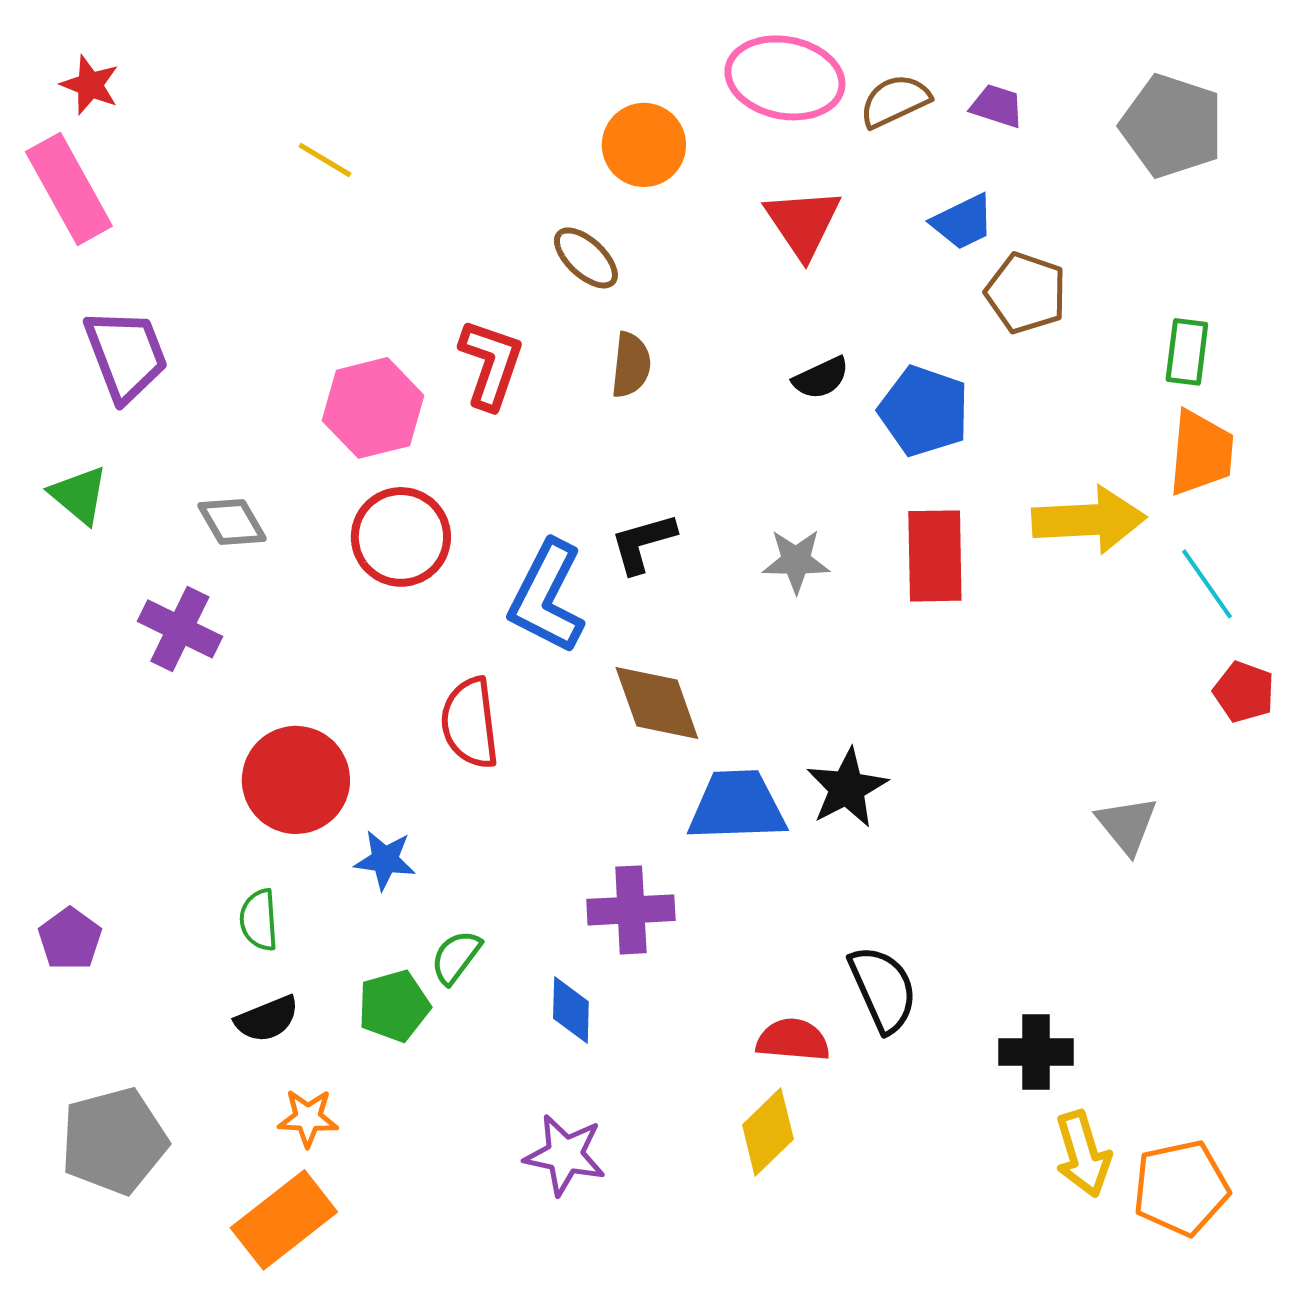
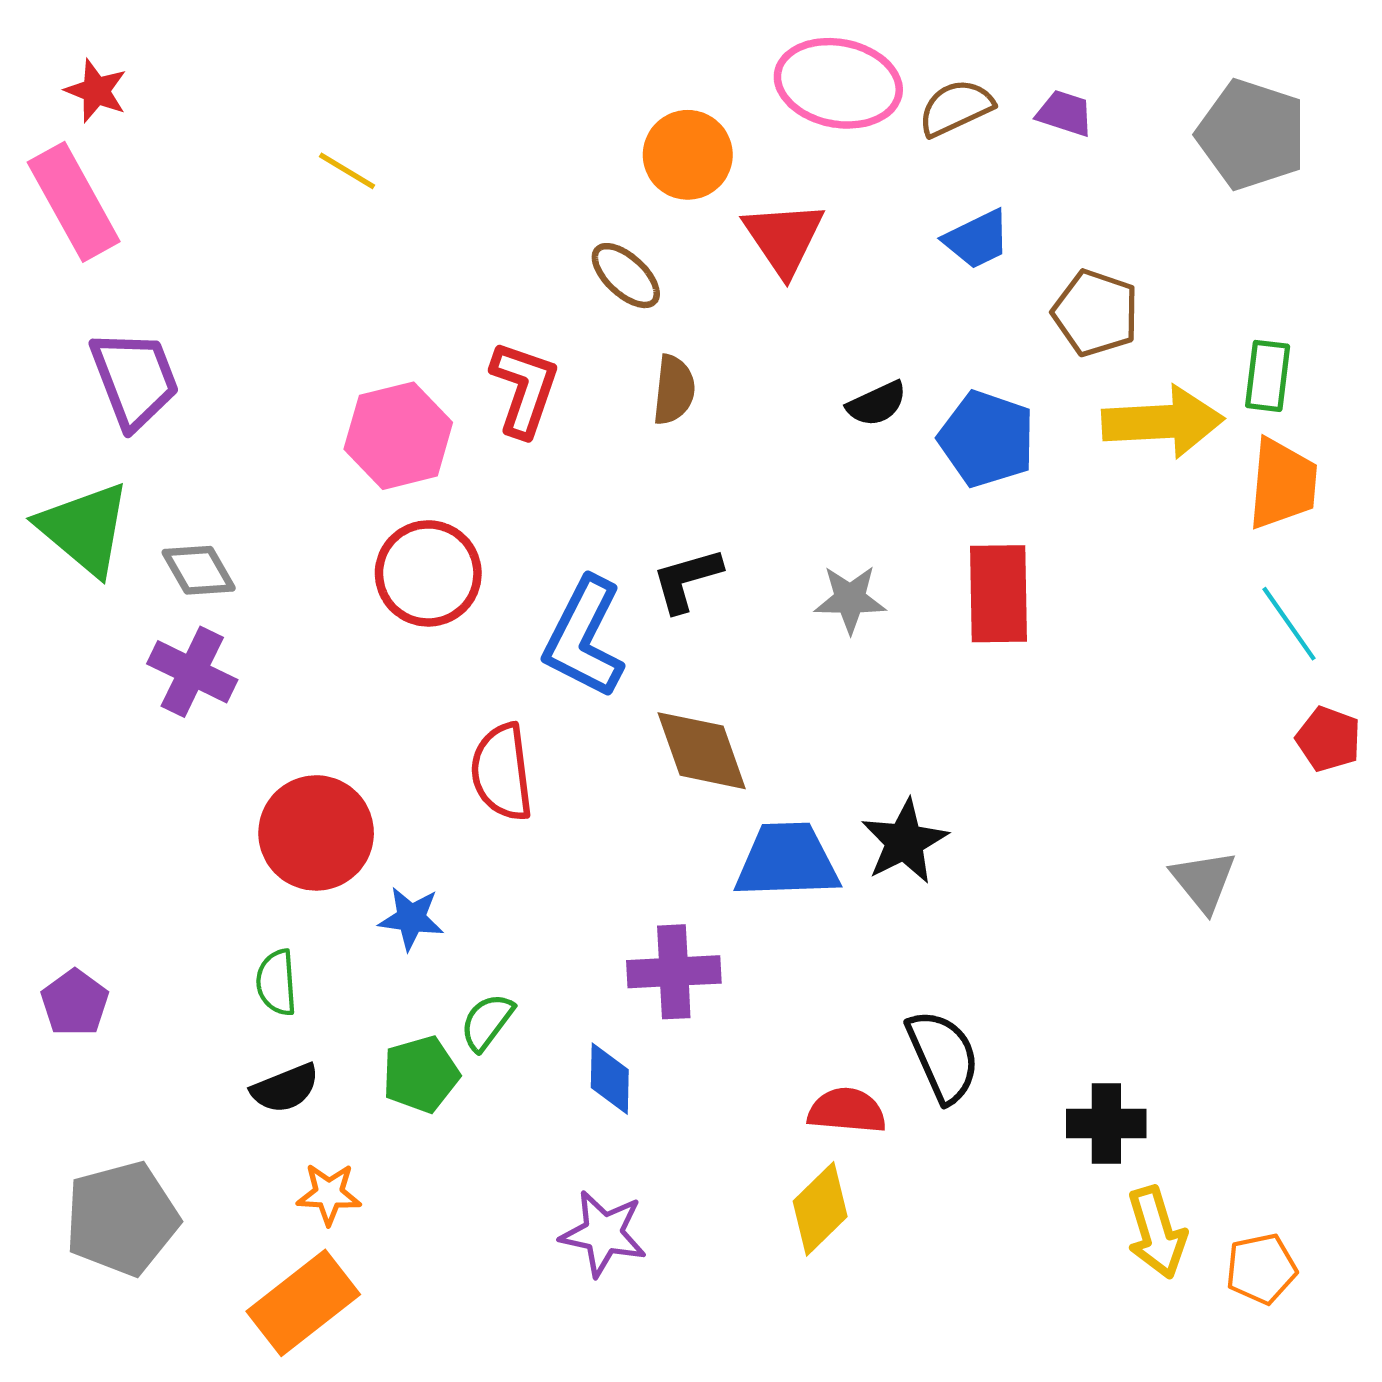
blue trapezoid: (963, 222) -> (977, 239), moved
red triangle: (803, 223) -> (784, 238), moved
green triangle: (79, 495) -> (84, 529), size x1.5
yellow arrow: (1089, 520) -> (1163, 422), moved
gray diamond: (232, 522) -> (199, 570), moved
orange pentagon: (1181, 1188) -> (1261, 1269), size x0.7

